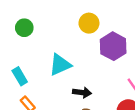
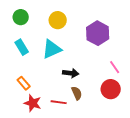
yellow circle: (89, 23) -> (58, 20), moved
cyan rectangle: (20, 76) -> (22, 47), moved

